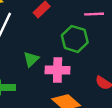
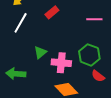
green hexagon: (75, 39) -> (89, 55), moved

